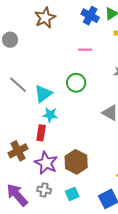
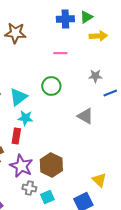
blue cross: (90, 16) -> (65, 19), turned -30
brown star: (45, 18) -> (15, 33), moved, turned 30
gray cross: (44, 190) -> (29, 188), moved

